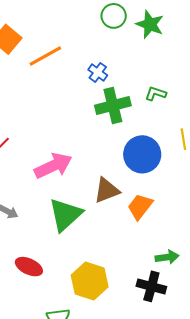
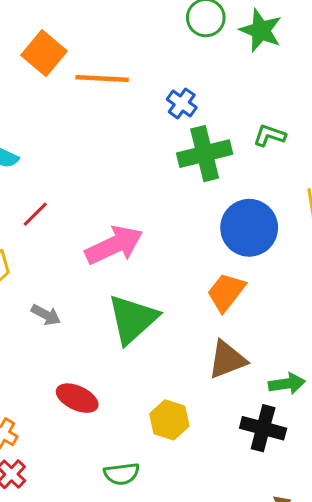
orange line: (45, 56) -> (102, 78), turned 32
brown triangle: (107, 190) -> (227, 360), moved
orange trapezoid: (140, 206) -> (226, 292), moved
yellow hexagon: (90, 281) -> (169, 420), size x0.7

